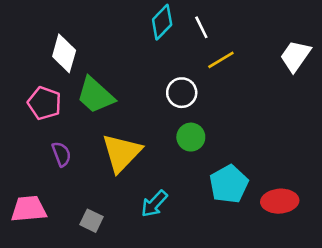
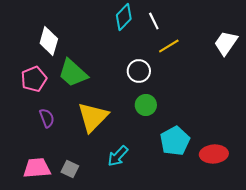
pink pentagon: (44, 103) -> (34, 79), turned 30
pink trapezoid: (29, 209) -> (37, 168), moved

